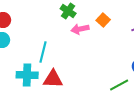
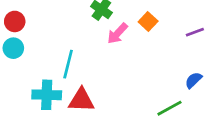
pink arrow: (80, 29) -> (117, 33), turned -36

